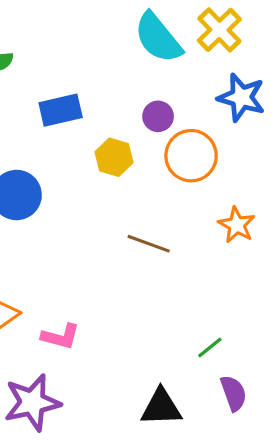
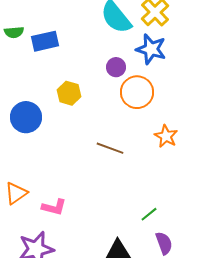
blue star: (241, 97) -> (151, 49), moved
blue rectangle: (61, 110) -> (45, 41), moved
yellow hexagon: (114, 157) -> (69, 93), moved

